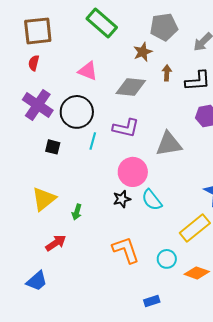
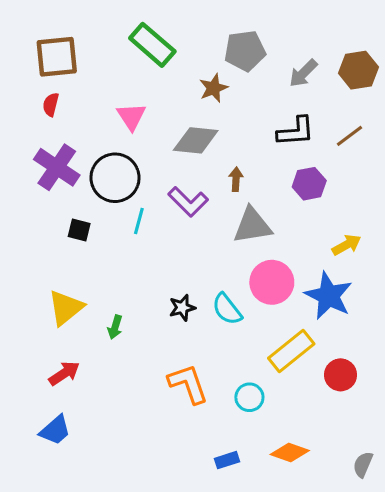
pink triangle: (88, 71) -> (131, 116), turned 35
brown arrow: (167, 73) -> (236, 179), moved
purple L-shape: (126, 128) -> (188, 202), turned 32
pink circle: (133, 172) -> (272, 282), moved
red arrow: (56, 243) -> (64, 373), moved
orange diamond: (197, 273) -> (290, 453), moved

